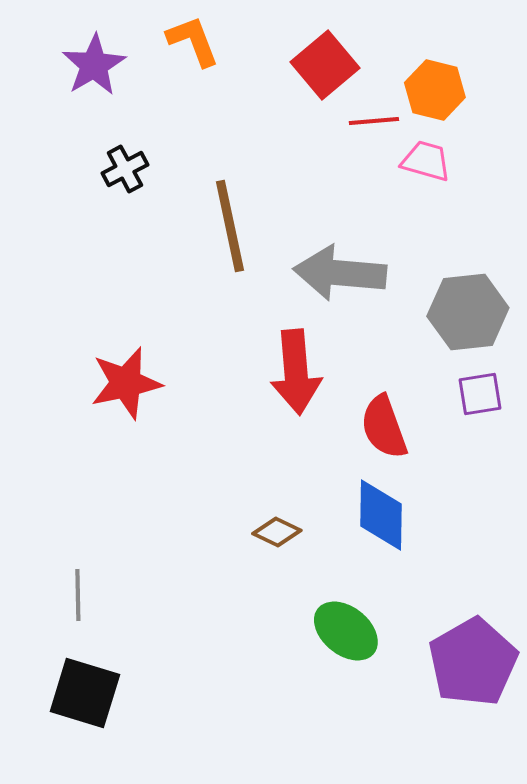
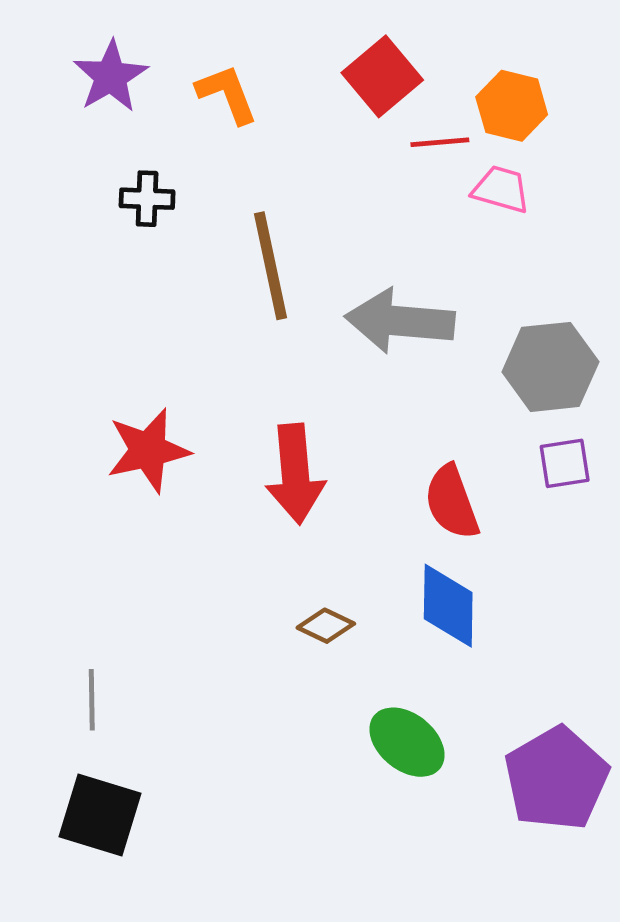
orange L-shape: (193, 41) -> (227, 94), moved
black cross: (125, 169) -> (147, 199), turned 30
red arrow: (296, 372) -> (295, 474), moved

